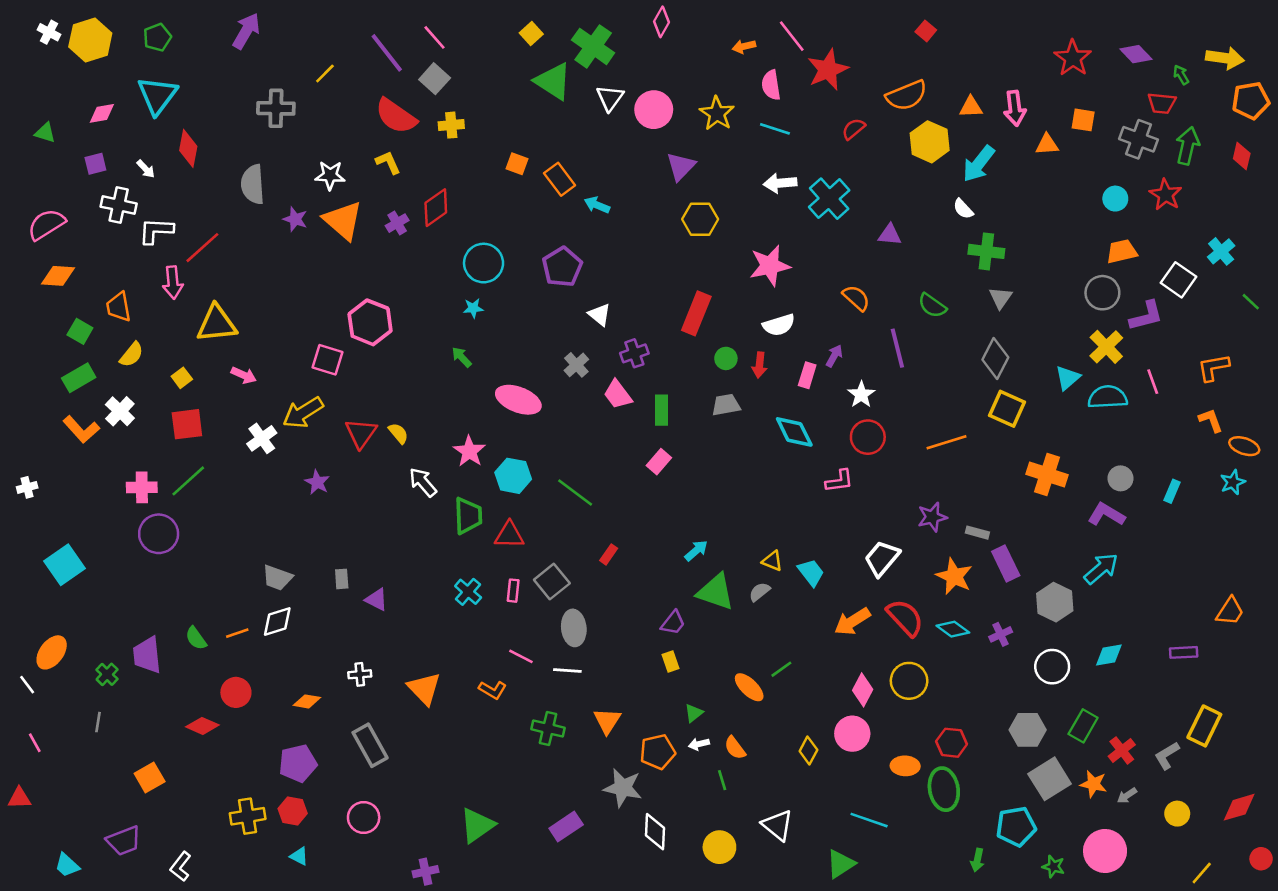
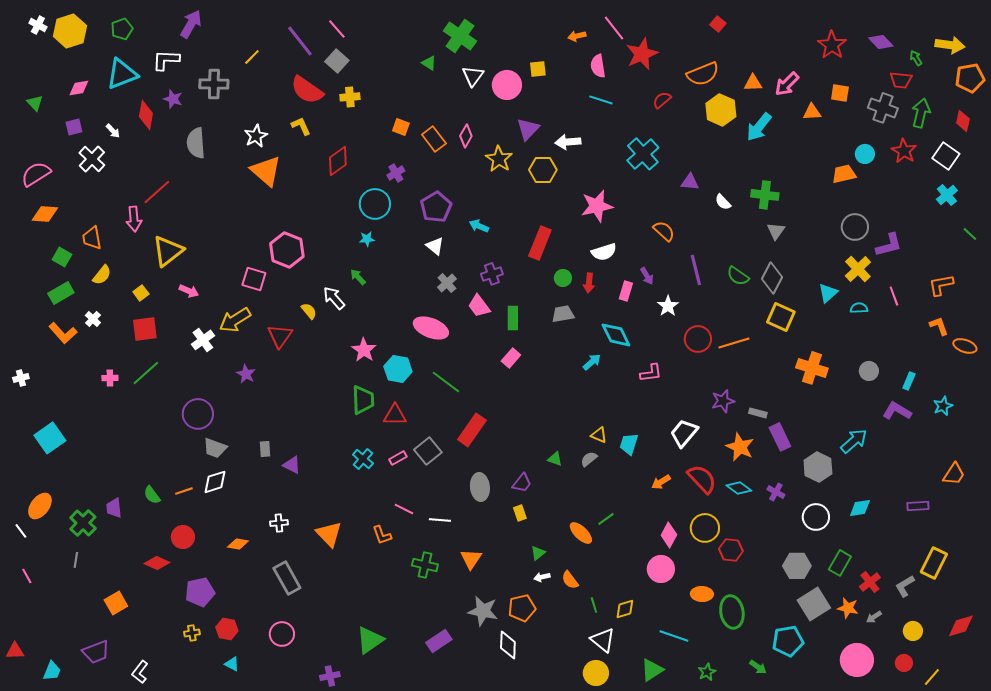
pink diamond: (661, 22) -> (466, 136), moved
yellow square: (531, 34) -> (538, 69), moved, turned 36
green triangle: (553, 81) -> (429, 63), size x0.5
cyan triangle: (157, 95) -> (122, 74), turned 32
pink arrow: (1015, 108) -> (787, 84), turned 52
yellow star: (717, 113) -> (499, 159), moved
green triangle: (45, 133) -> (35, 103), turned 30
white star: (330, 175) -> (256, 136), turned -30
white arrow: (780, 183) -> (568, 142), moved
white cross: (119, 205) -> (92, 159), turned 32
cyan arrow: (597, 205) -> (479, 226), moved
white semicircle: (963, 209) -> (723, 202), moved
purple star: (295, 219) -> (173, 99), moved
purple cross: (397, 223) -> (396, 173), moved
white L-shape: (156, 231) -> (166, 60), moved
orange trapezoid: (1122, 251) -> (844, 174), moved
white square: (1179, 280) -> (946, 156), moved
green semicircle: (932, 306) -> (738, 276), moved
white triangle: (600, 315) -> (435, 246), moved
yellow triangle: (217, 324) -> (168, 251), turned -32
purple arrow: (834, 356) -> (647, 276), turned 120
cyan semicircle: (1108, 397) -> (859, 308), size x0.6
pink ellipse: (518, 400) -> (431, 328), moved
white cross: (120, 411) -> (93, 319), size x0.7
yellow semicircle: (398, 433) -> (309, 311), moved
red circle: (868, 437) -> (698, 339), moved
white arrow: (423, 482) -> (334, 298), moved
cyan star: (1233, 482) -> (943, 406), moved
pink cross: (142, 487) -> (110, 378), size x0.7
purple L-shape: (1106, 514) -> (897, 411), moved
purple circle: (159, 534) -> (198, 414), moved
cyan arrow: (696, 551) -> (592, 362), moved
red rectangle: (609, 554) -> (472, 430), size x2.0
cyan trapezoid: (811, 572) -> (629, 444), turned -125
pink rectangle: (513, 591) -> (398, 458), turned 54
green triangle: (716, 592) -> (555, 459), size x0.5
orange arrow: (852, 621) -> (661, 482), size x0.7
gray ellipse: (574, 628) -> (480, 487), moved
purple cross: (1001, 634) -> (776, 492), turned -36
purple trapezoid: (147, 655) -> (114, 508), size x0.7
green cross: (107, 674) -> (83, 523), size x1.5
orange L-shape: (493, 690) -> (382, 535), turned 40
red hexagon: (952, 743) -> (731, 550), moved
yellow diamond: (808, 750) -> (625, 609), moved, turned 45
orange pentagon: (658, 752) -> (522, 608), moved
purple pentagon: (298, 763) -> (200, 592), moved
green line: (722, 780) -> (594, 605), moved
red triangle: (19, 798) -> (15, 651), moved
yellow cross: (248, 816) -> (192, 633), size x0.6
yellow circle: (719, 847) -> (596, 673), moved
red circle: (1261, 859) -> (904, 663), moved
green arrow: (977, 860) -> (758, 667), turned -66
cyan trapezoid: (67, 865) -> (52, 671), turned -110
green star: (1053, 866) -> (707, 672), moved, turned 30

